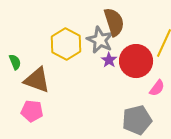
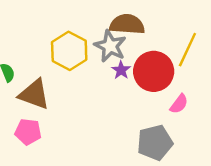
brown semicircle: (114, 22) -> (127, 24), turned -68

